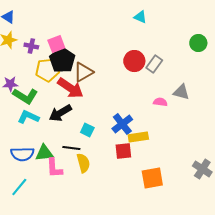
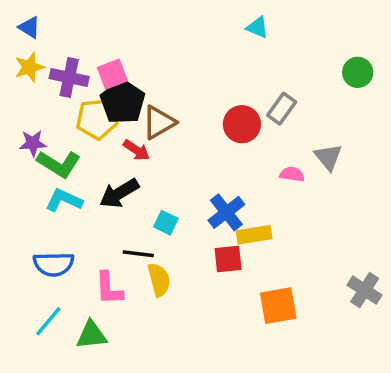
purple cross: (31, 46) -> (69, 78), size x1.5
red circle: (134, 61) -> (242, 124), moved
red arrow: (70, 88) -> (137, 150), size x0.6
gray triangle: (181, 92) -> (328, 157), turned 36
green triangle: (44, 153) -> (92, 335), moved

